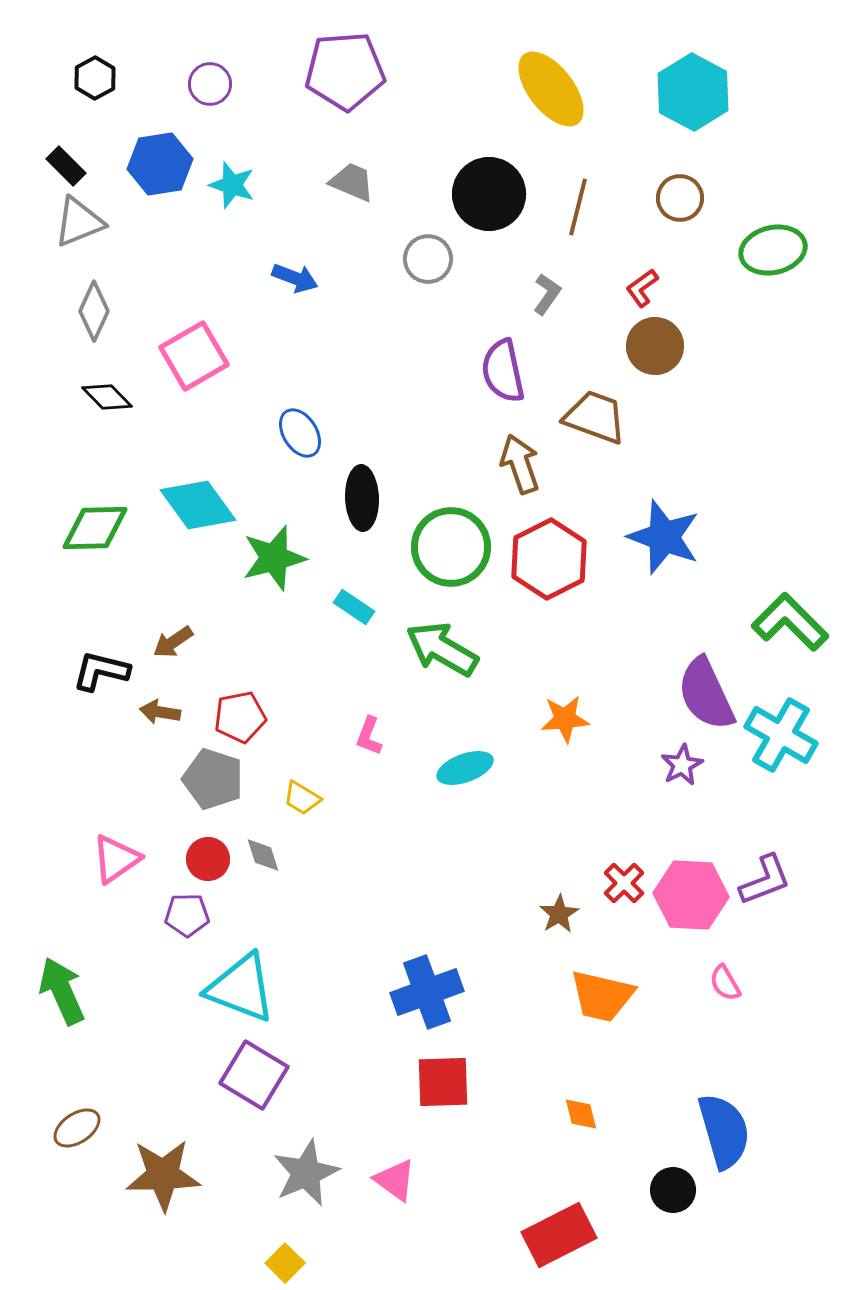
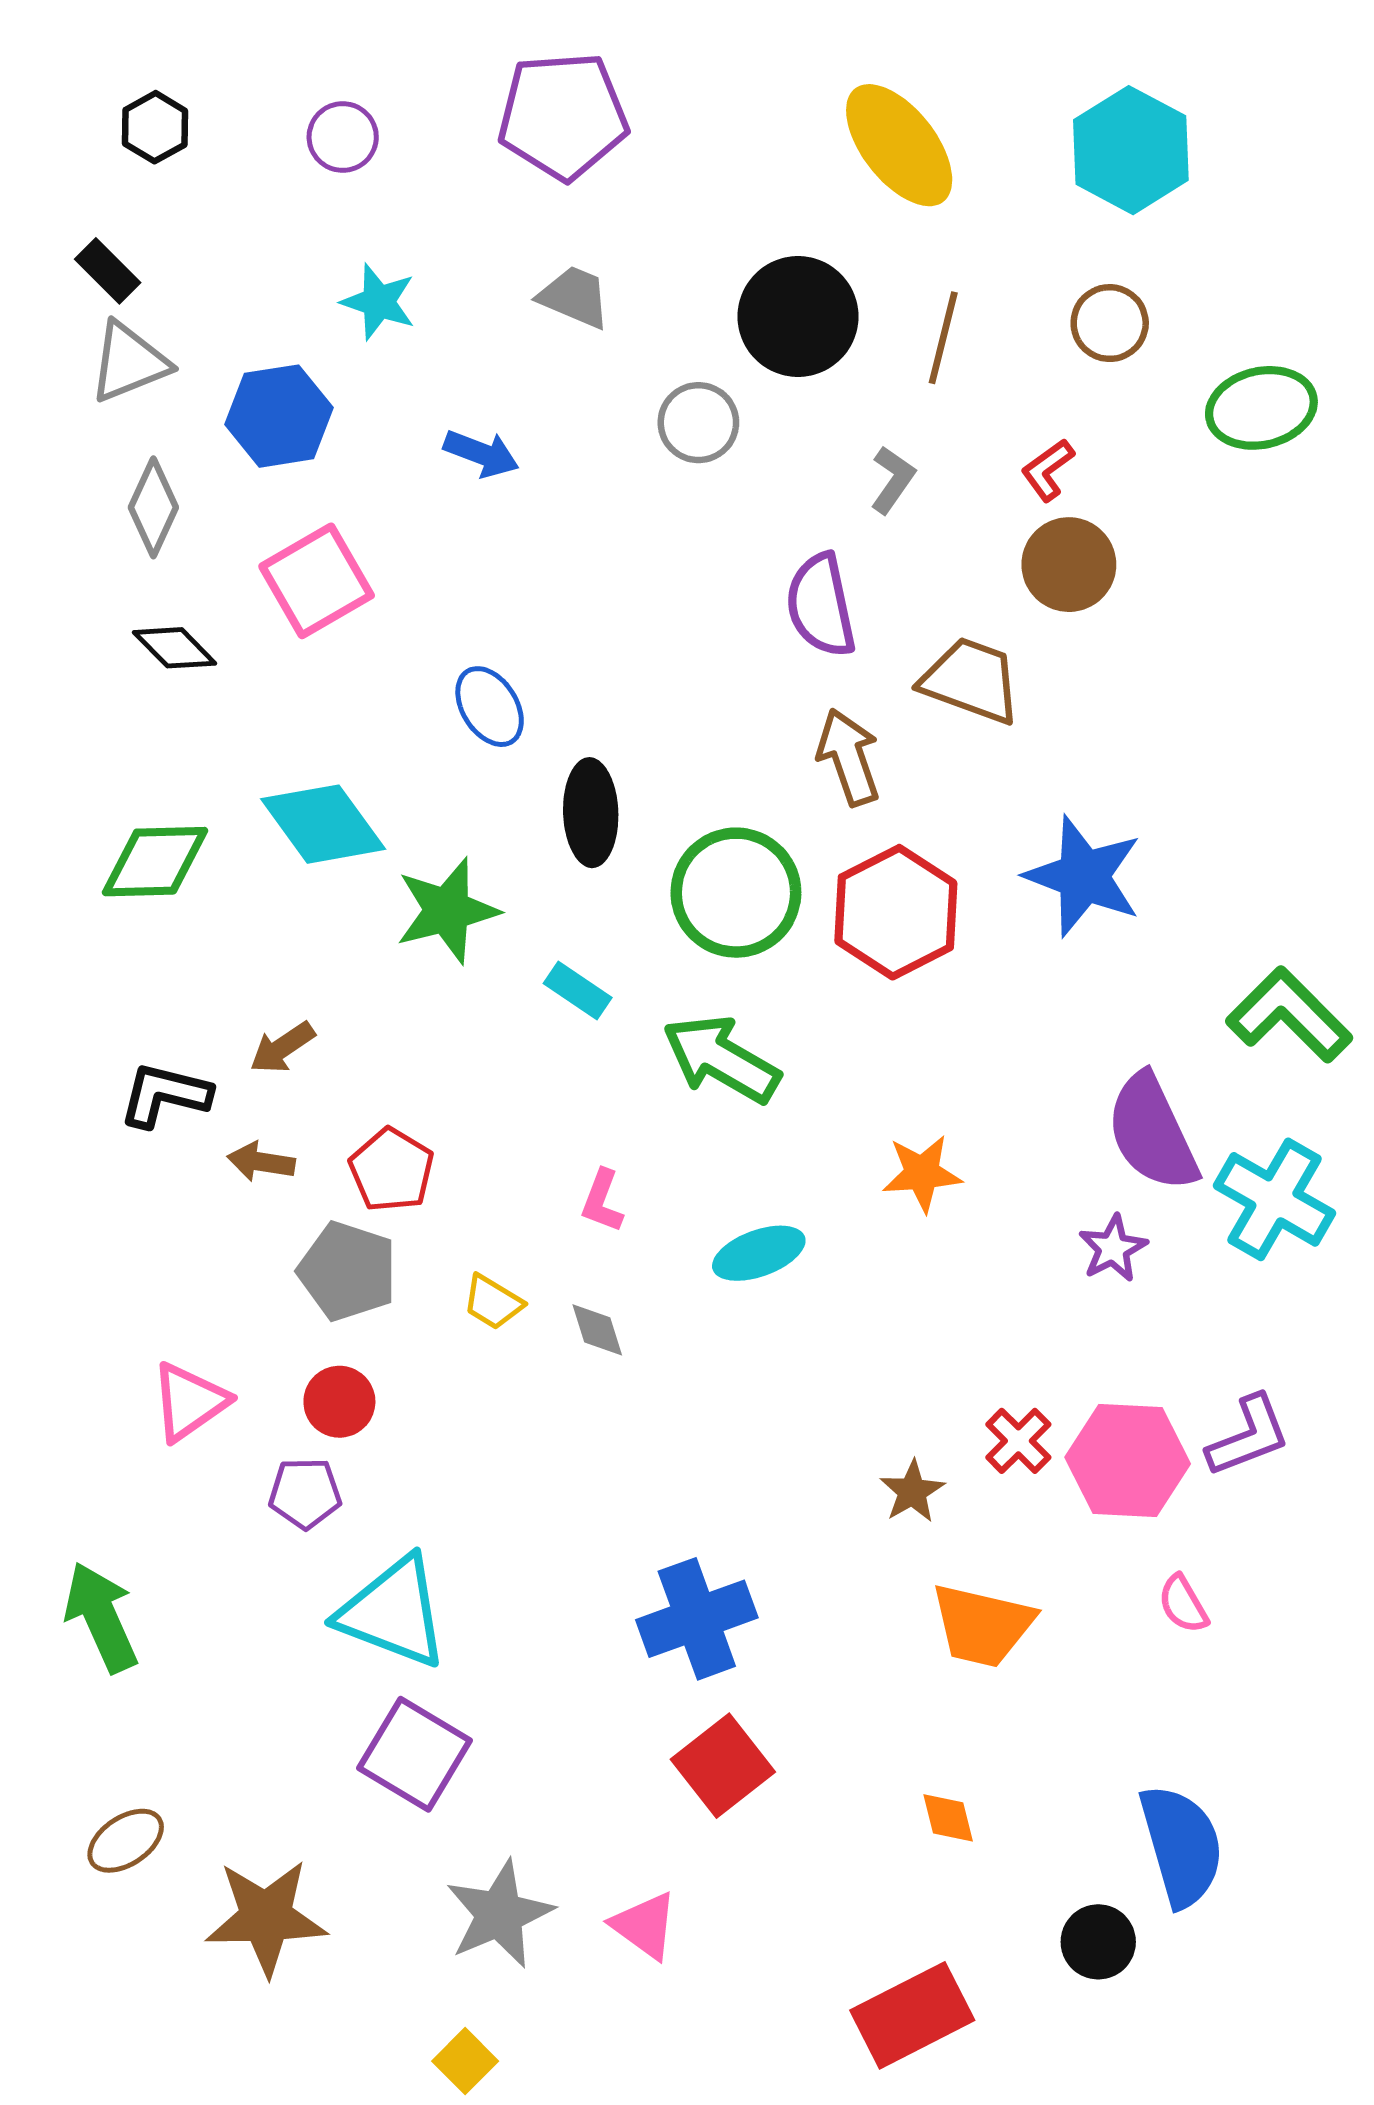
blue hexagon: (160, 164) -> (279, 416), moved
red pentagon: (240, 717) -> (392, 1170), turned -30
gray diamond: (263, 855) -> (597, 1330), moved
red square: (443, 1082) -> (723, 1766), turned -36

